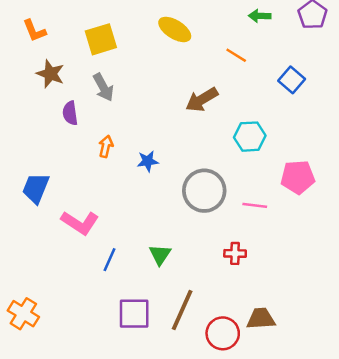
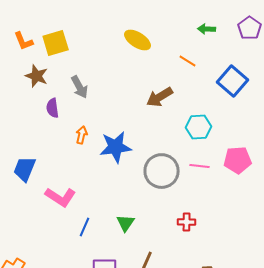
yellow square: (101, 39) -> (56, 43), moved
blue square: (292, 80) -> (233, 81), size x1.4
blue star: (148, 161) -> (116, 147), size x1.8
pink line: (255, 205) -> (200, 166), moved

